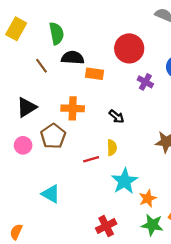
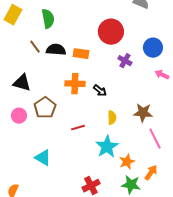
black semicircle: (73, 58) -> (56, 50), moved
black triangle: (27, 107) -> (22, 83), turned 48
orange cross: (73, 108) -> (75, 84), moved
yellow semicircle: (112, 148) -> (112, 118), moved

